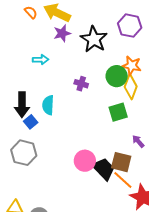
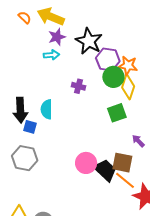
purple hexagon: (130, 26) -> (108, 60), moved
cyan arrow: (41, 60) -> (51, 55), moved
blue square: (31, 122) -> (30, 127), turned -32

